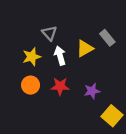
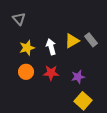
gray triangle: (49, 33) -> (19, 19), moved
gray rectangle: (107, 38) -> (91, 40), moved
yellow square: (112, 116) -> (83, 101), moved

